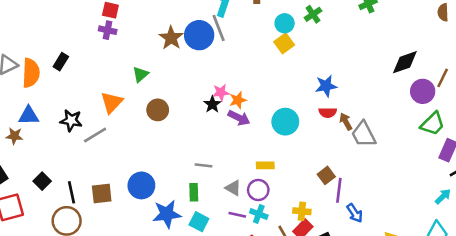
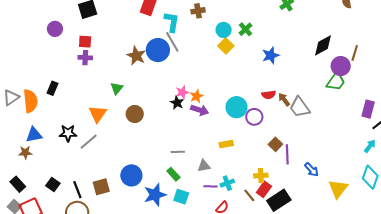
green cross: (313, 14) -> (246, 29), moved
blue star: (326, 86) -> (271, 55), moved
green trapezoid: (433, 124) -> (336, 81), moved
gray triangle: (233, 188) -> (204, 166), turned -32
purple circle: (258, 190) -> (254, 117), moved
green rectangle: (194, 192) -> (173, 174), turned -32
blue arrow: (355, 213) -> (312, 170), moved
cyan cross: (259, 214) -> (227, 183), turned -32

